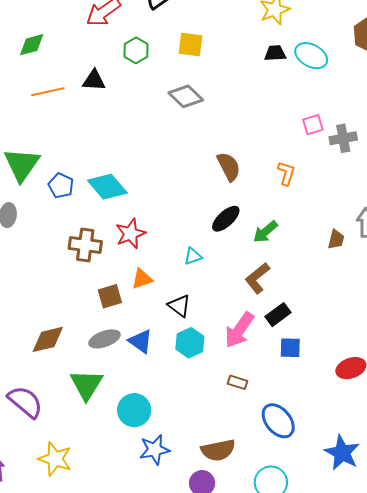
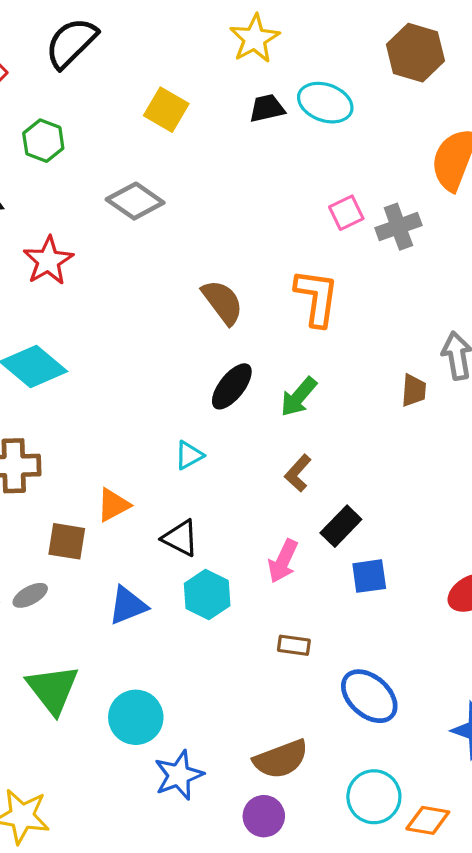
yellow square: (190, 44) -> (166, 110), moved, turned 32
orange L-shape: (286, 173) -> (317, 298), size x1.5
red star: (131, 234) -> (48, 261), moved
brown L-shape: (257, 278) -> (298, 473), size x0.7
brown square: (110, 296) -> (67, 541), turned 35
pink arrow: (239, 330) -> (283, 561), size x0.7
gray ellipse: (104, 339) -> (30, 595), moved, size x0.7
blue triangle: (141, 341) -> (128, 605), turned -48

